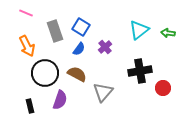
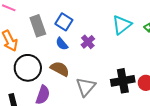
blue semicircle: (79, 49) -> (62, 44), turned 104
black cross: (140, 71) -> (123, 81), moved

